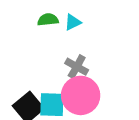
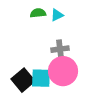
gray cross: (77, 67) -> (60, 49), turned -36

